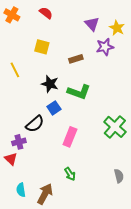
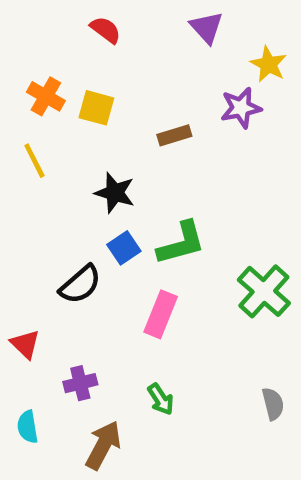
orange cross: (12, 15) -> (46, 96), moved
purple triangle: (92, 24) -> (207, 28), moved
green L-shape: (79, 92) -> (181, 243), moved, turned -35
purple cross: (19, 142) -> (80, 383), moved
red triangle: (11, 159) -> (25, 344), moved
cyan semicircle: (21, 190) -> (28, 427), moved

